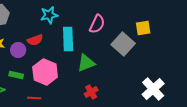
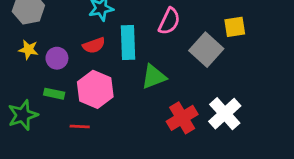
red semicircle: (35, 40) -> (94, 45), moved
white cross: (153, 89) -> (225, 114), moved
red cross: (91, 92) -> (182, 118), moved, size x1.5

